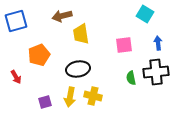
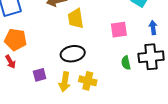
orange pentagon: (39, 55) -> (15, 40), moved, turned 30
purple square: (45, 102) -> (40, 75), moved

